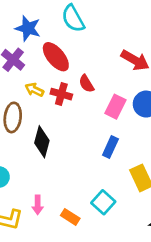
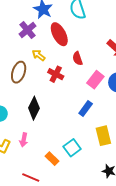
red cross: (61, 94) -> (56, 74), moved
black diamond: (42, 142) -> (34, 108), moved
orange rectangle: (70, 217) -> (52, 159), moved

